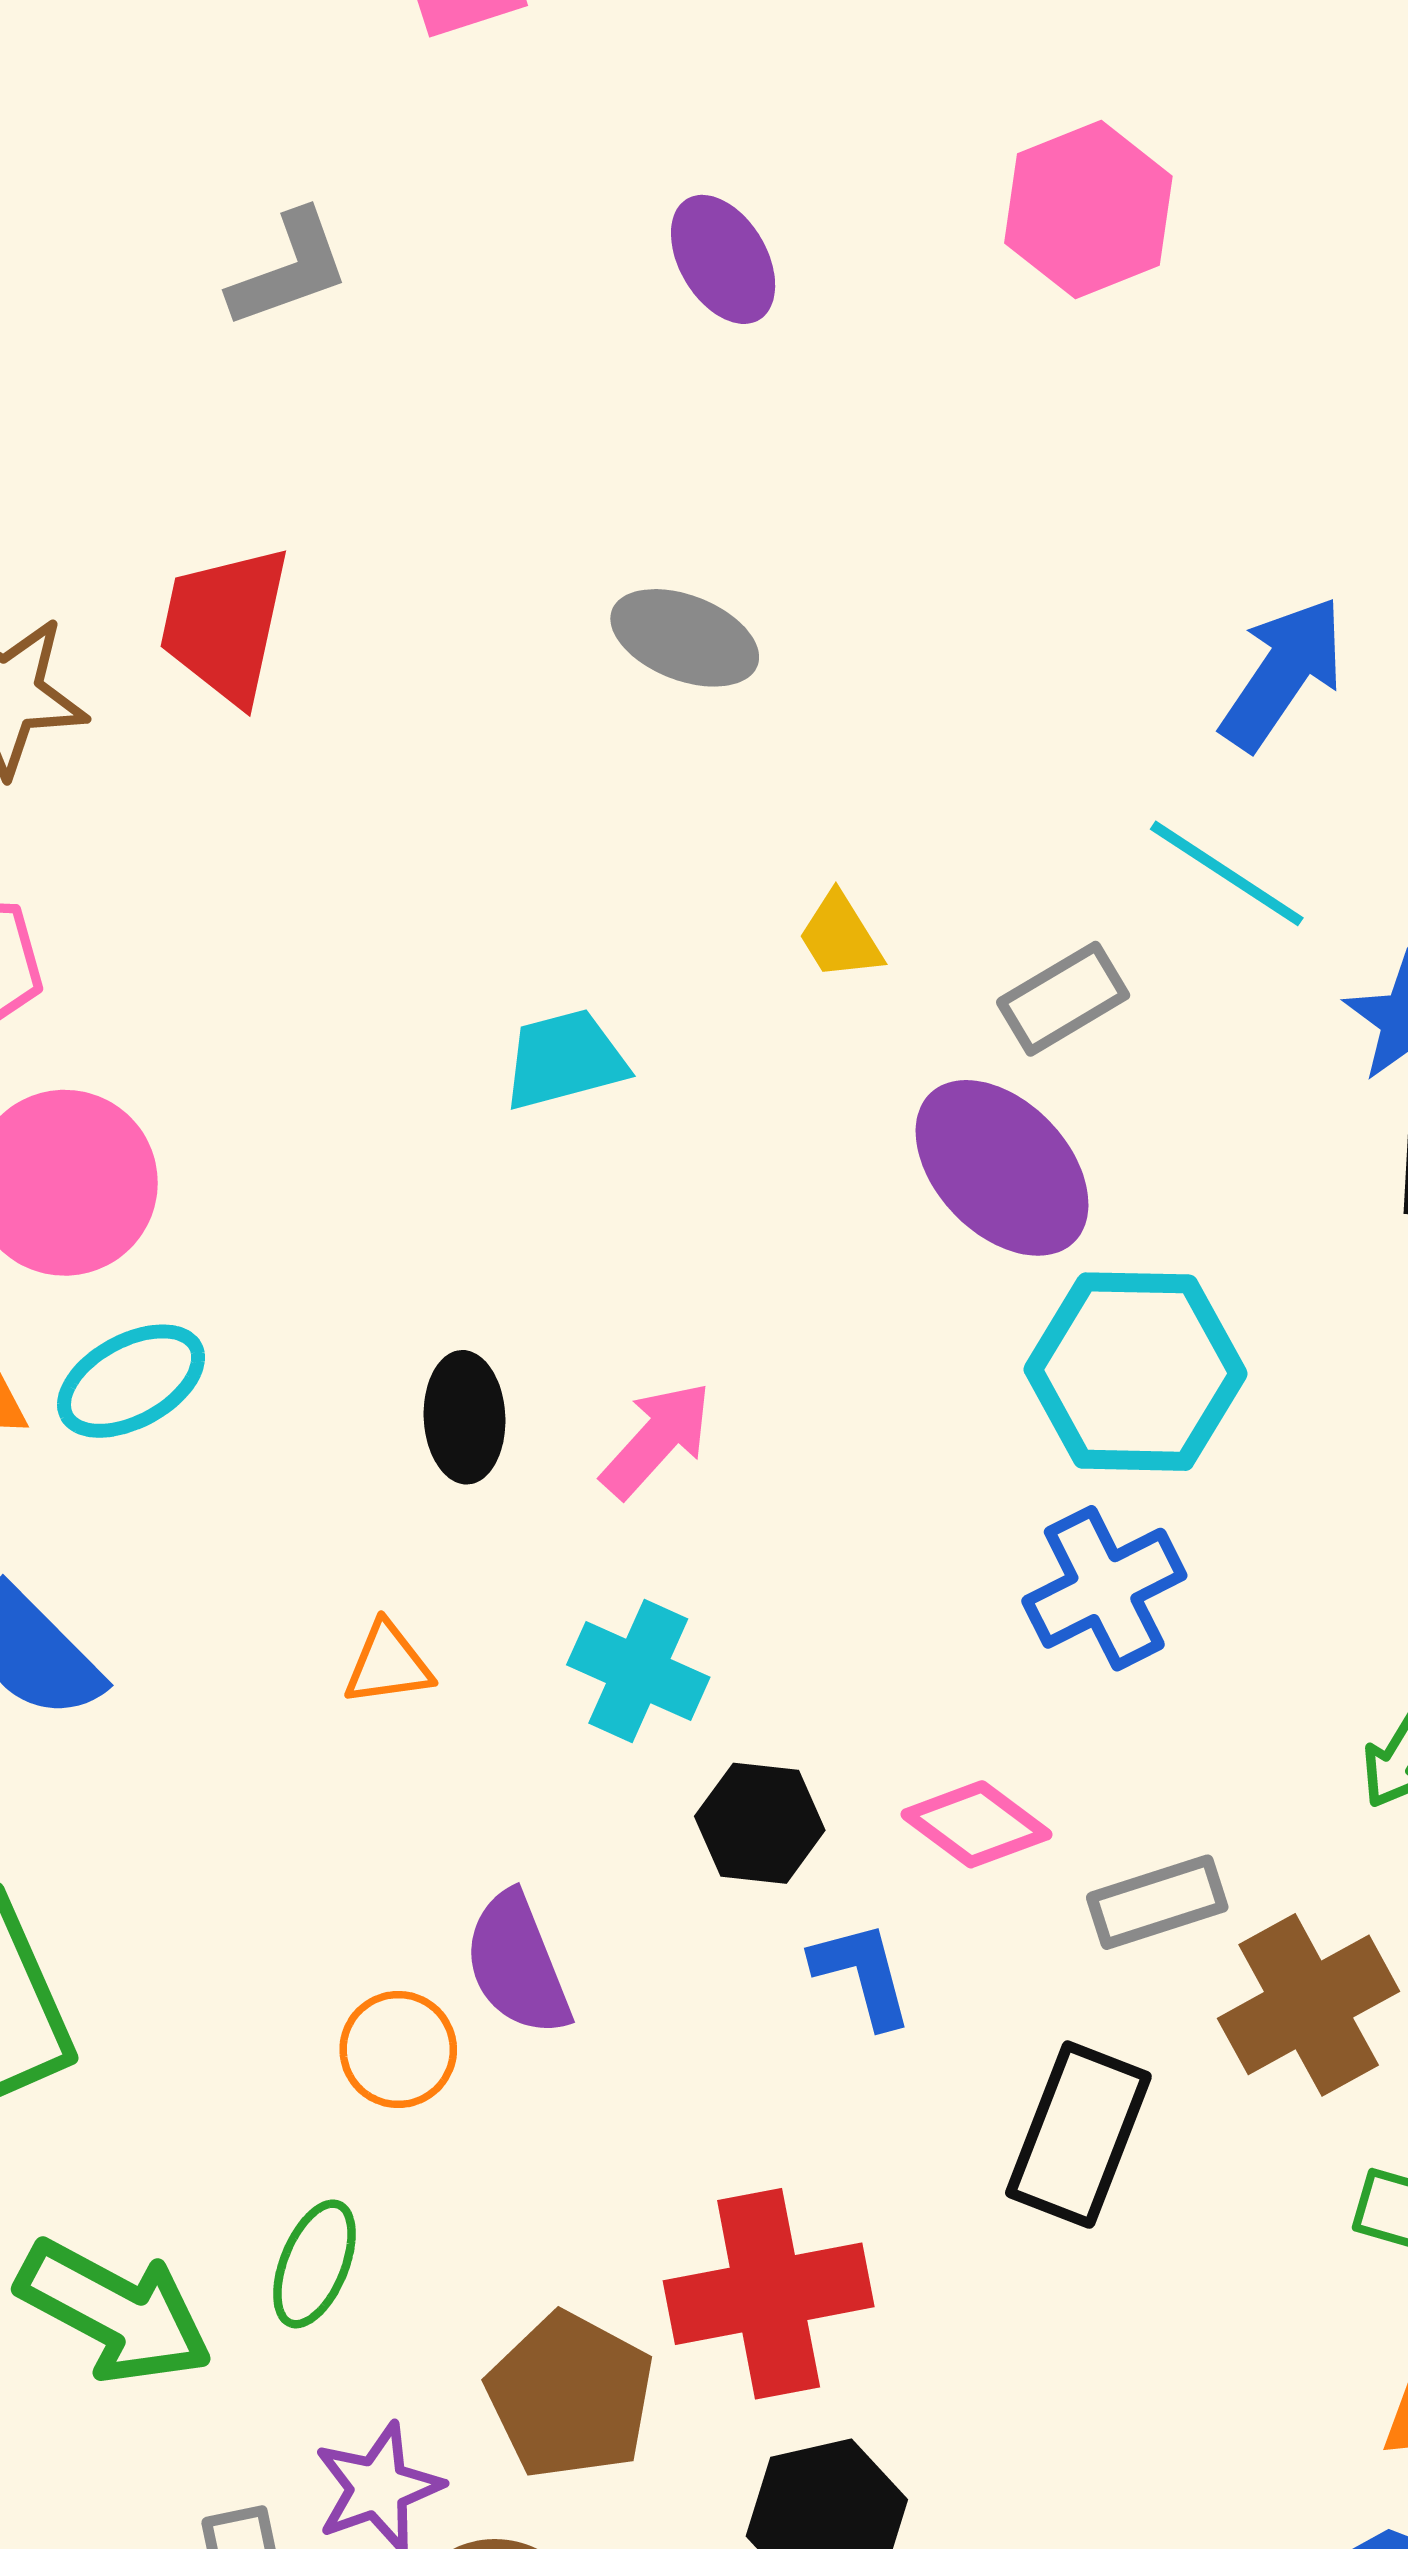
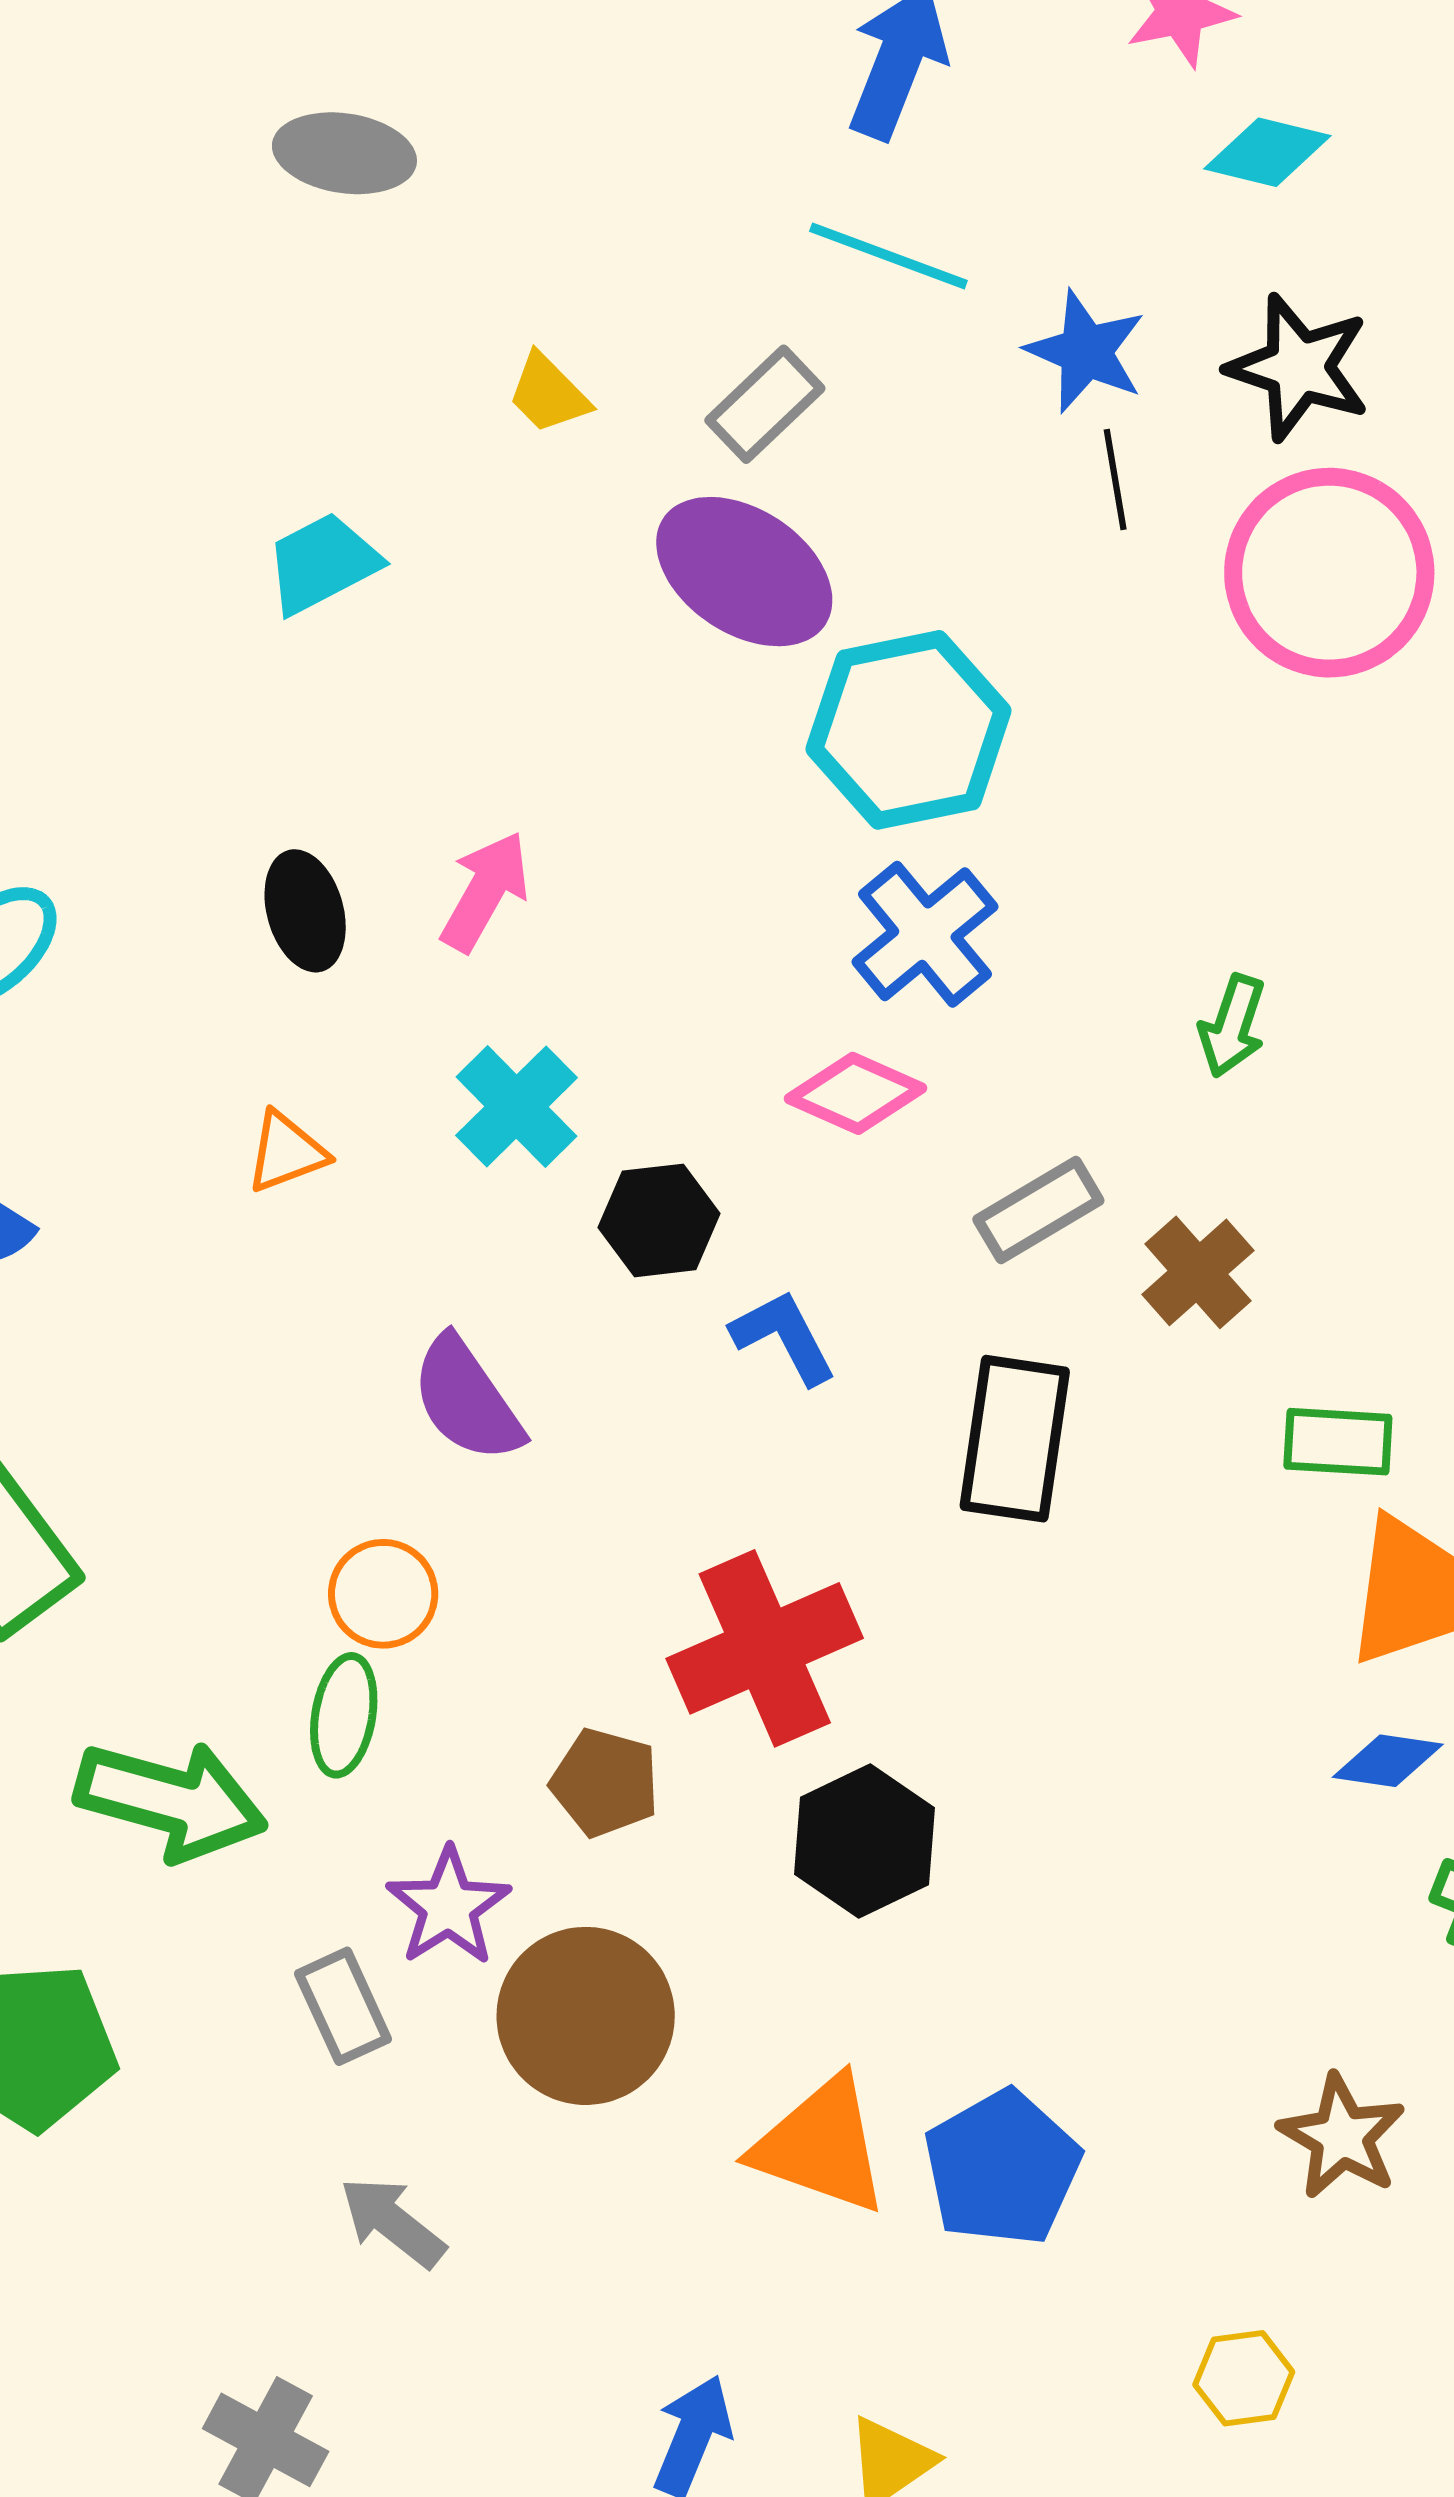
cyan cross: (638, 1671) -> (516, 1107), turned 34
pink diamond: (976, 1824) -> (855, 1093), moved
brown cross: (1309, 2005) -> (1198, 1272), size x0.7
orange circle: (398, 2049) -> (383, 1594), moved
brown pentagon: (571, 2396) -> (605, 1783), size x0.7

